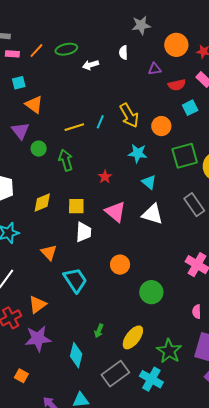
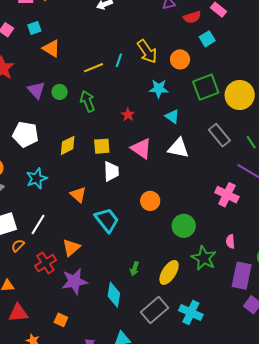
purple triangle: (20, 131) -> (36, 90), moved
green star: (169, 351) -> (204, 258), moved

